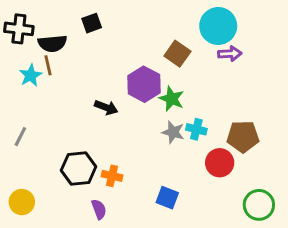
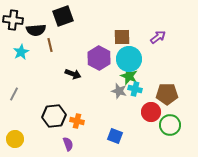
black square: (92, 23) -> (63, 16), size x1.5
cyan circle: (218, 26) -> (129, 59), moved
brown square: (177, 54) -> (122, 37), turned -36
purple arrow: (230, 54) -> (158, 37), turned -35
brown line: (48, 65) -> (50, 45), moved
green star: (172, 99) -> (129, 76), moved
green circle: (259, 205) -> (170, 125), moved

